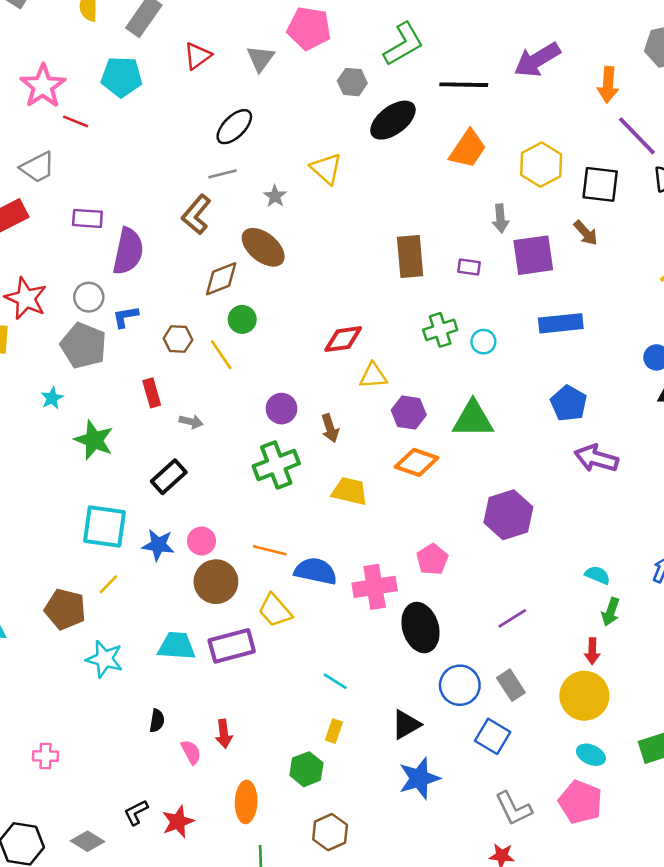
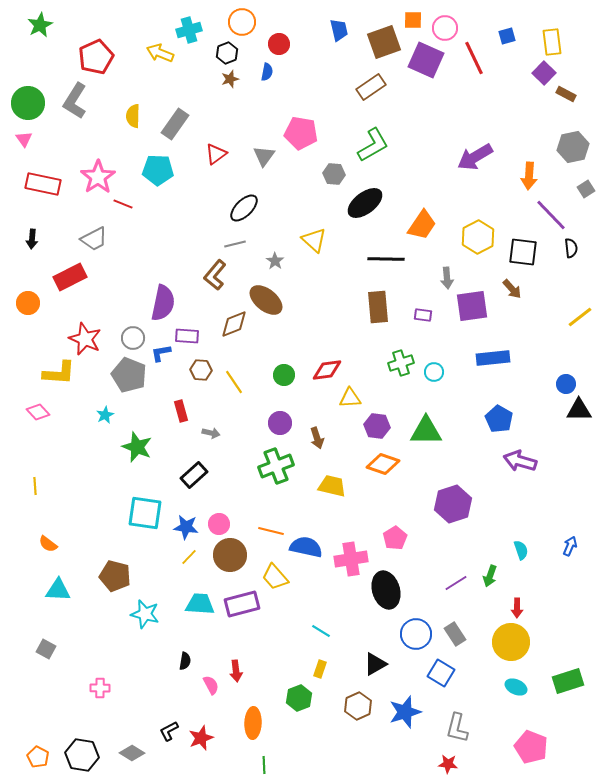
black line: (464, 85) -> (386, 259), moved
purple rectangle: (87, 218) -> (187, 336), moved
green circle: (242, 319) -> (284, 375), moved
cyan semicircle: (598, 575) -> (521, 550), turned 48
yellow line: (108, 584) -> (189, 557), moved
green arrow: (611, 612) -> (490, 576), moved
blue star: (419, 778) -> (405, 712), moved
pink pentagon: (580, 802) -> (531, 747), moved
gray L-shape: (514, 808) -> (457, 728), turned 40
brown hexagon: (330, 832) -> (358, 706), moved

